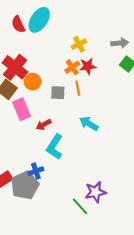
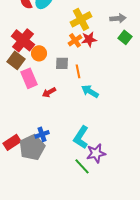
yellow cross: (79, 44) -> (81, 19), size x1.5
orange line: (78, 88) -> (78, 71), moved
cyan L-shape: (55, 147) -> (81, 137), moved

